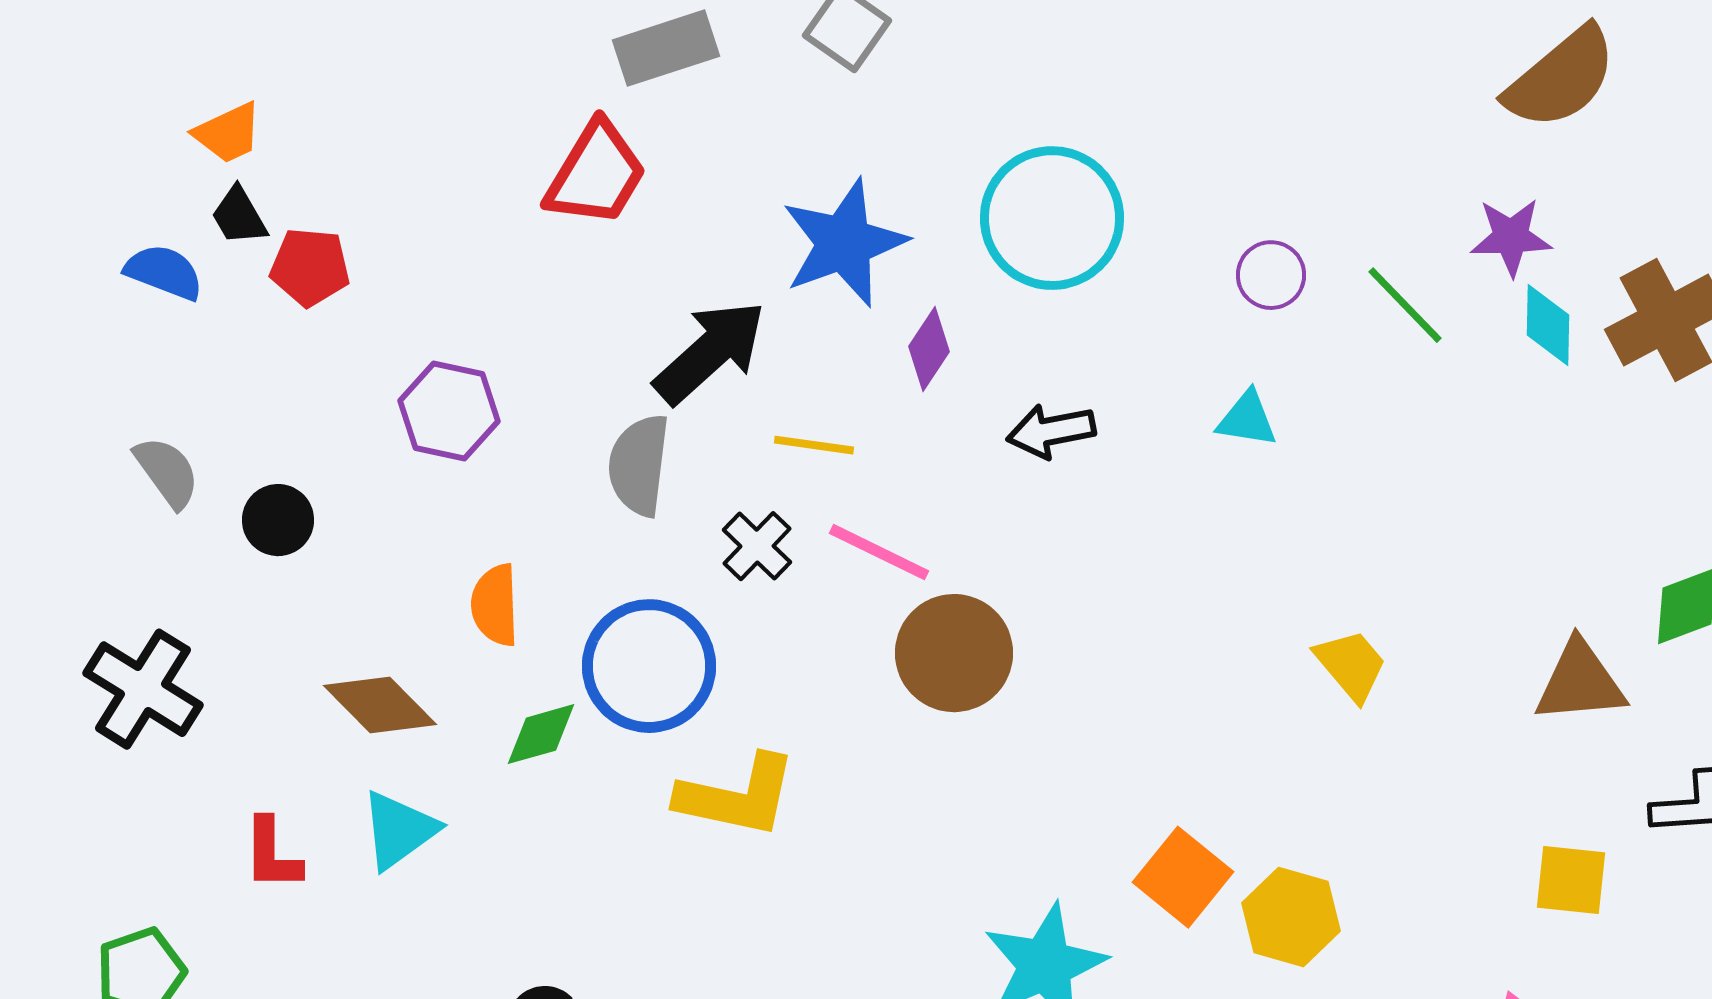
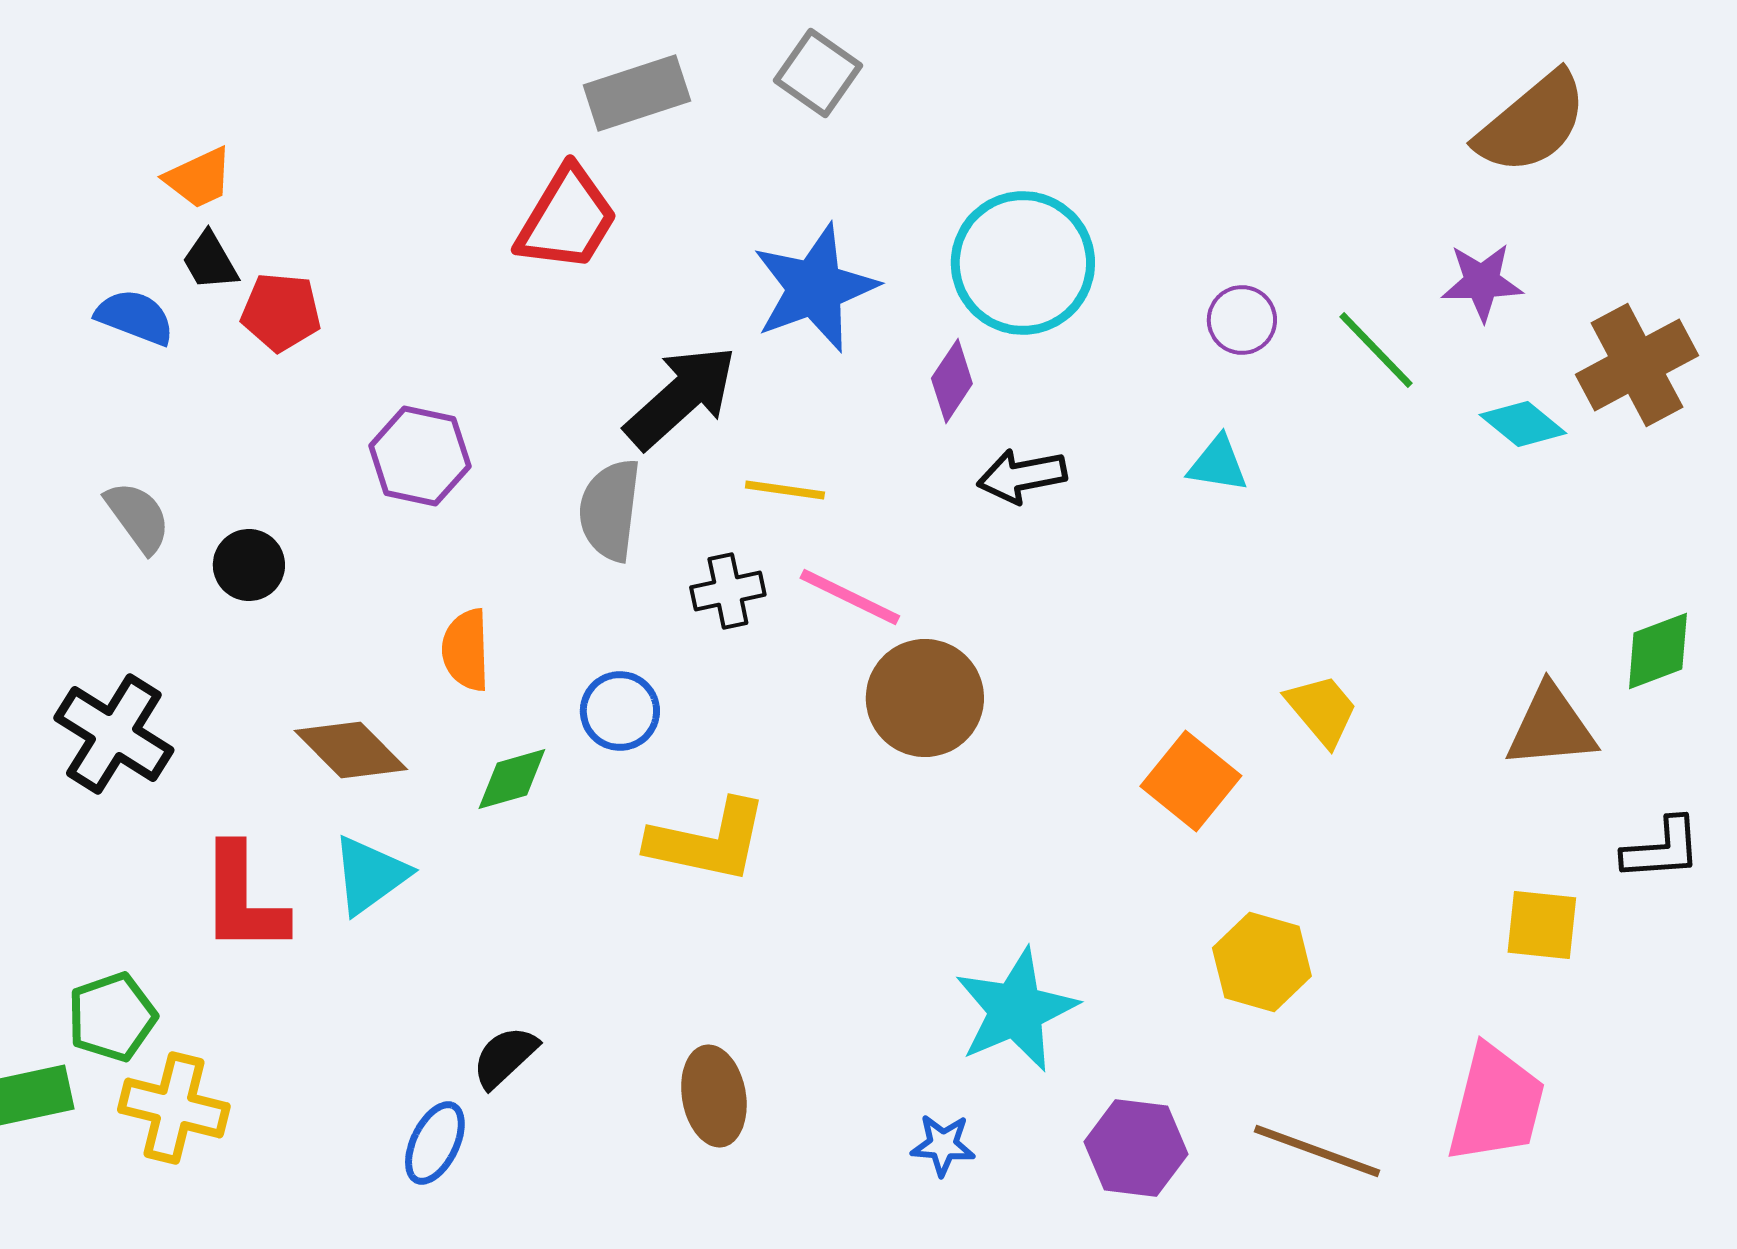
cyan diamond: (1548, 325) -> (1523, 424), moved, turned -52
purple diamond: (929, 349) -> (952, 381), moved
black cross: (757, 546) -> (728, 591), turned 34
blue circle: (649, 666) -> (620, 711), size x0.6
red L-shape: (272, 854) -> (243, 899), size x1.5
orange square: (1183, 877) -> (1191, 781), moved

